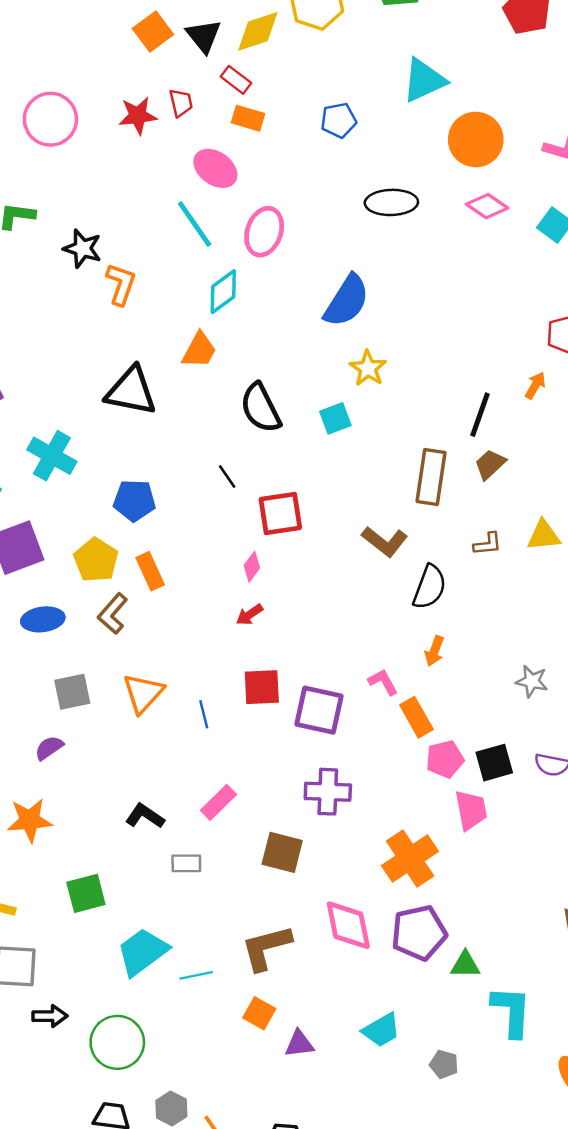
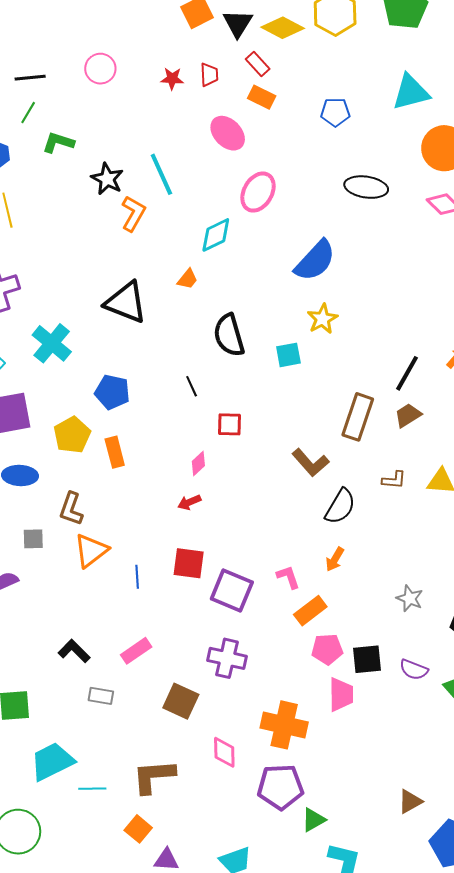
yellow diamond: (258, 31) -> (283, 28), turned 36
red star: (138, 116) -> (172, 79), size x0.7
pink circle: (50, 119) -> (100, 69), size x0.7
cyan line: (195, 224) -> (161, 174), moved
orange trapezoid: (199, 350) -> (188, 279), size x0.7
red square: (280, 513) -> (230, 424), size x0.7
brown L-shape: (113, 614) -> (71, 509), moved, turned -32
gray square: (72, 692) -> (33, 539), size x0.7
orange rectangle: (416, 717) -> (310, 611), turned 72
orange cross: (410, 858) -> (284, 725), turned 36
pink diamond: (348, 925) -> (224, 752), moved, size x0.7
green triangle: (465, 965) -> (313, 820), turned -40

